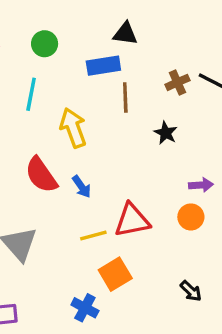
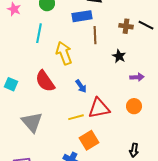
brown cross: (177, 82) -> (126, 26), turned 32
purple arrow: (201, 185) -> (137, 77), moved
blue arrow: (82, 187) -> (81, 86), moved
black arrow: (191, 291) -> (134, 150), turned 56

